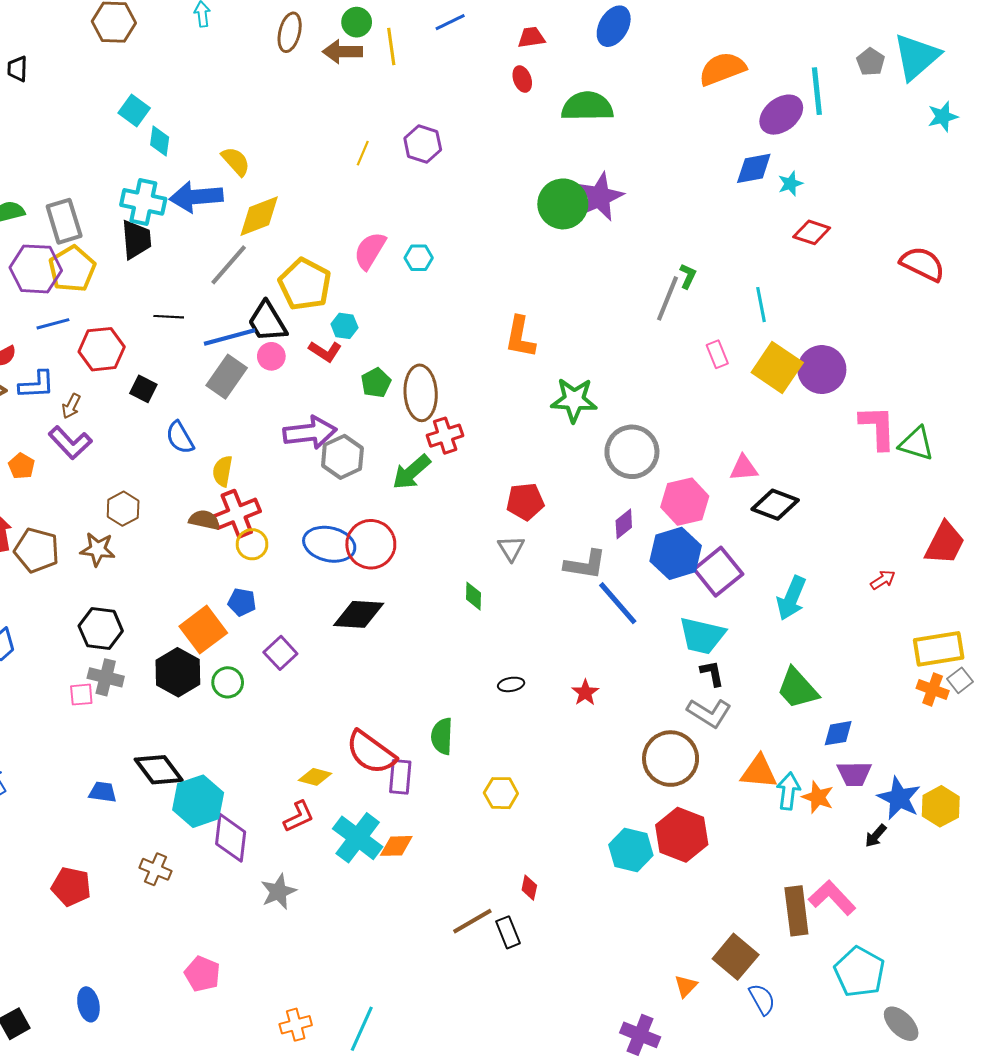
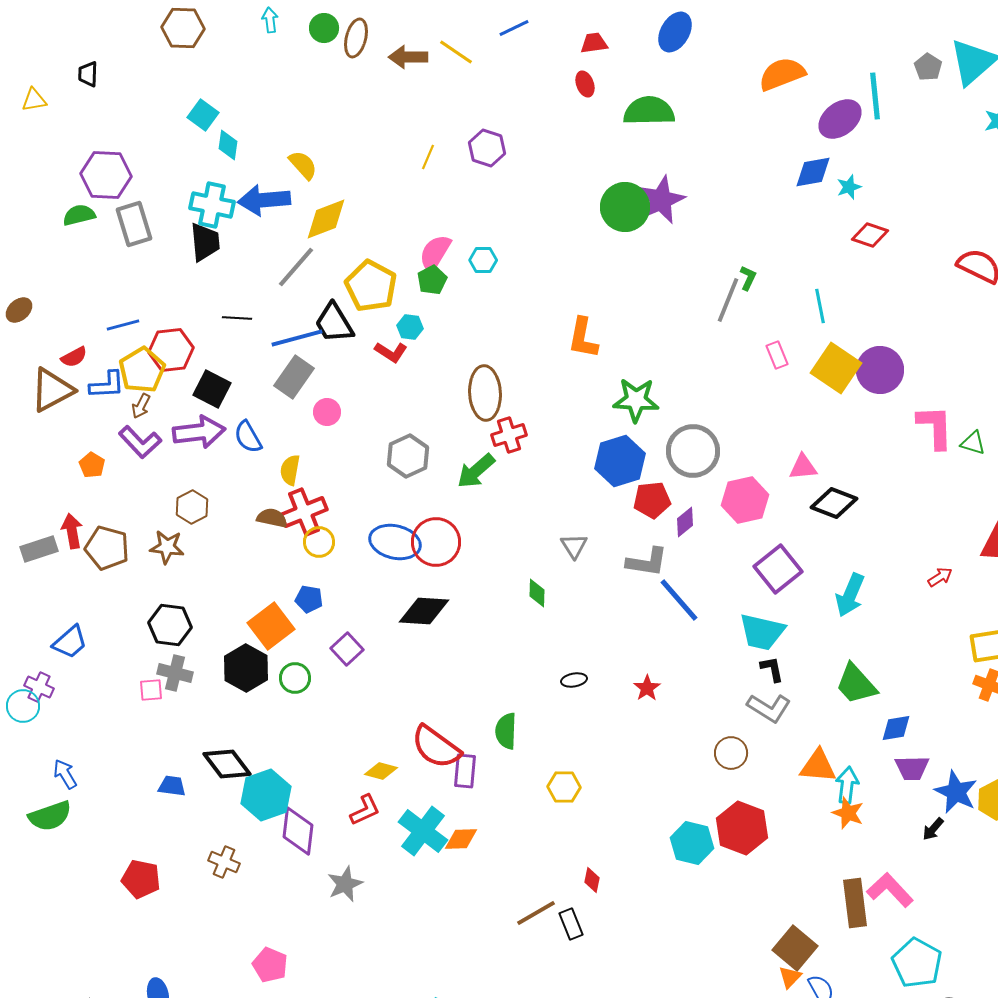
green circle: (357, 22) -> (324, 28), moved
yellow line: (391, 46) -> (456, 52), turned -48
purple hexagon: (36, 269) -> (106, 175), moved
yellow pentagon: (72, 269) -> (142, 370), moved
pink circle: (271, 356) -> (327, 412), moved
green pentagon: (376, 383) -> (432, 280), moved
black square: (143, 389) -> (212, 389), size x1.4
purple arrow: (310, 433) -> (199, 432), moved
green triangle: (916, 444) -> (973, 443), size x0.7
red pentagon: (525, 502) -> (652, 500), moved
blue hexagon: (676, 553) -> (620, 461), moved
brown circle: (671, 759) -> (731, 753), size x0.6
orange star: (818, 797) -> (848, 813), moved
orange triangle: (686, 986) -> (790, 977), moved

